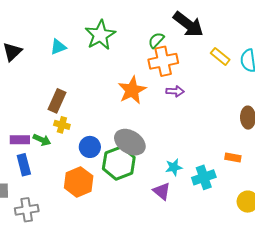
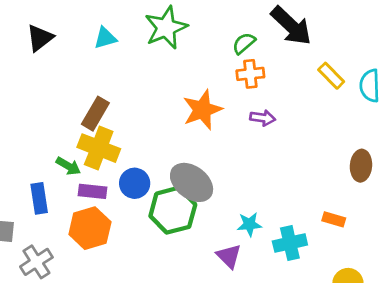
orange cross: (163, 61) -> (250, 74), size x0.7
yellow cross: (62, 125) -> (99, 148), size x1.8
purple rectangle: (20, 140) -> (93, 191), moved
orange hexagon: (79, 182) -> (90, 228), moved
gray cross: (27, 210) -> (36, 262), turned -30

